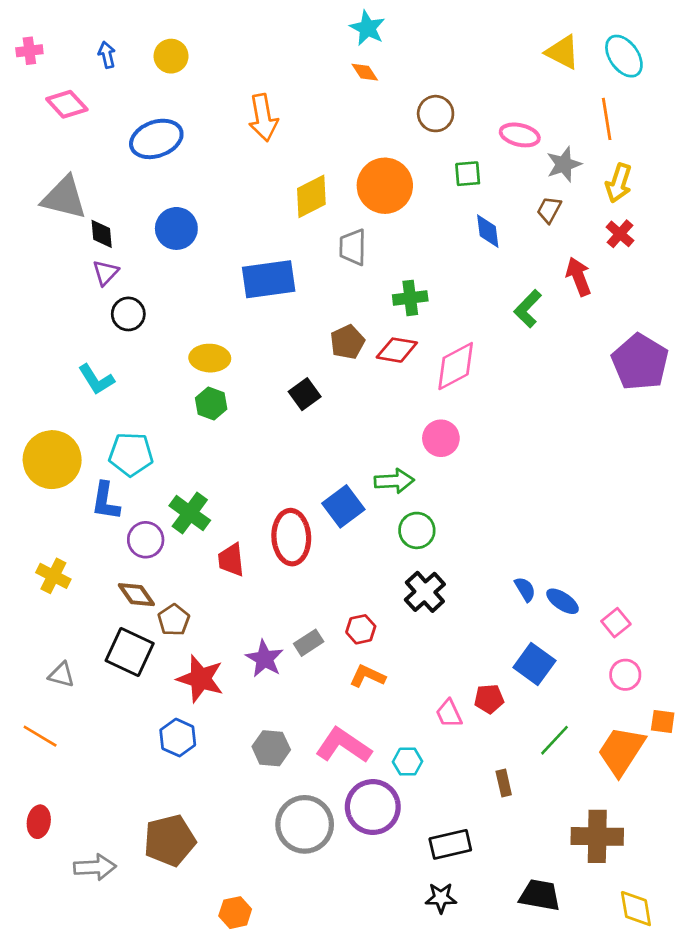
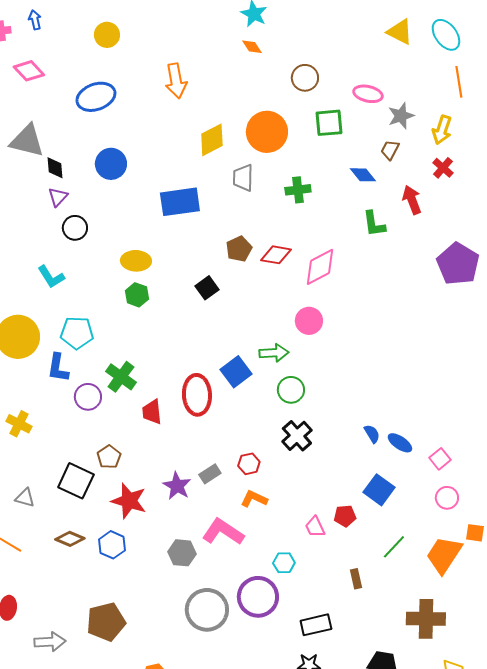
blue arrow: (107, 55) -> (35, 20), moved
orange line: (607, 119) -> (459, 82), moved
green square: (468, 174) -> (329, 123), size x1.4
blue diamond: (488, 231) -> (363, 175), moved, turned -32
green cross: (410, 298) -> (298, 190), moved
green L-shape: (528, 309) -> (374, 224), turned -52
brown diamond: (136, 595) -> (70, 539), moved, turned -32
pink L-shape: (343, 746) -> (223, 532), moved

